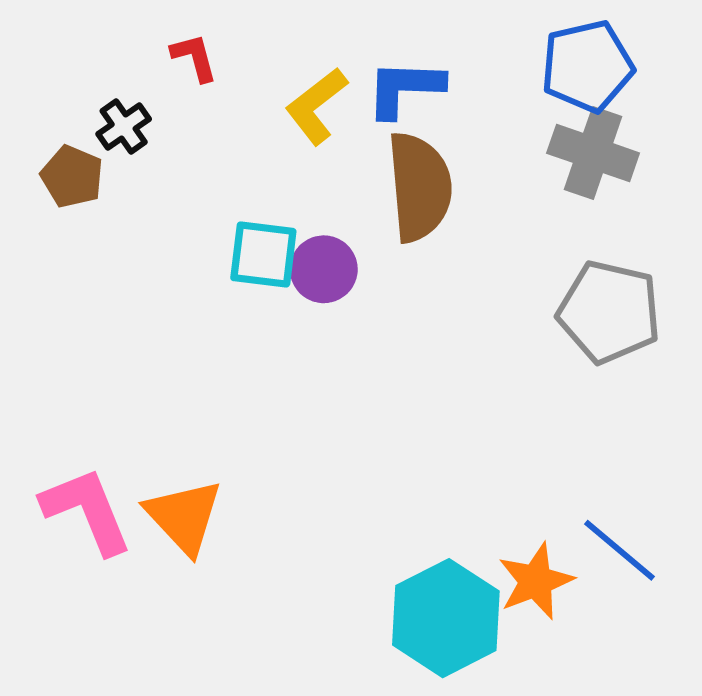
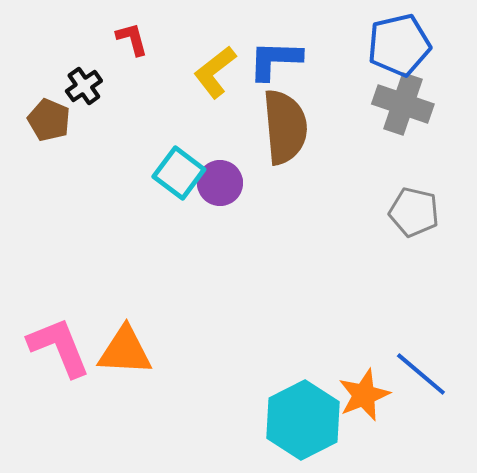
cyan square: (263, 255) -> (179, 173), turned 30
gray pentagon: (609, 312) -> (414, 212), size x0.7
orange triangle: (184, 516) -> (125, 351), turned -44

